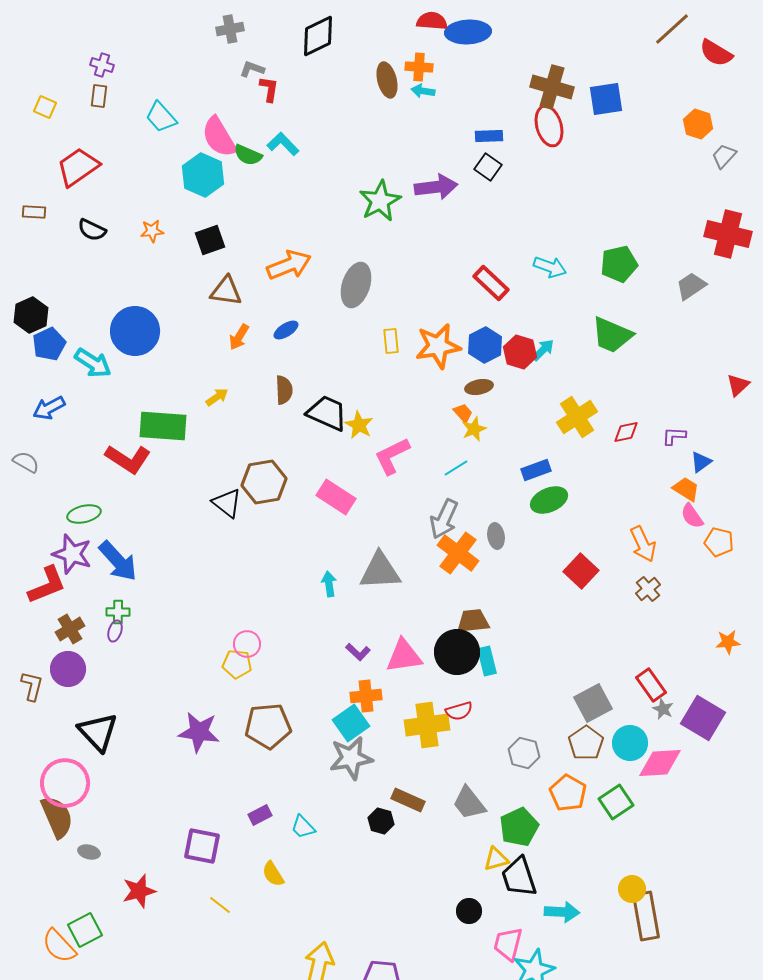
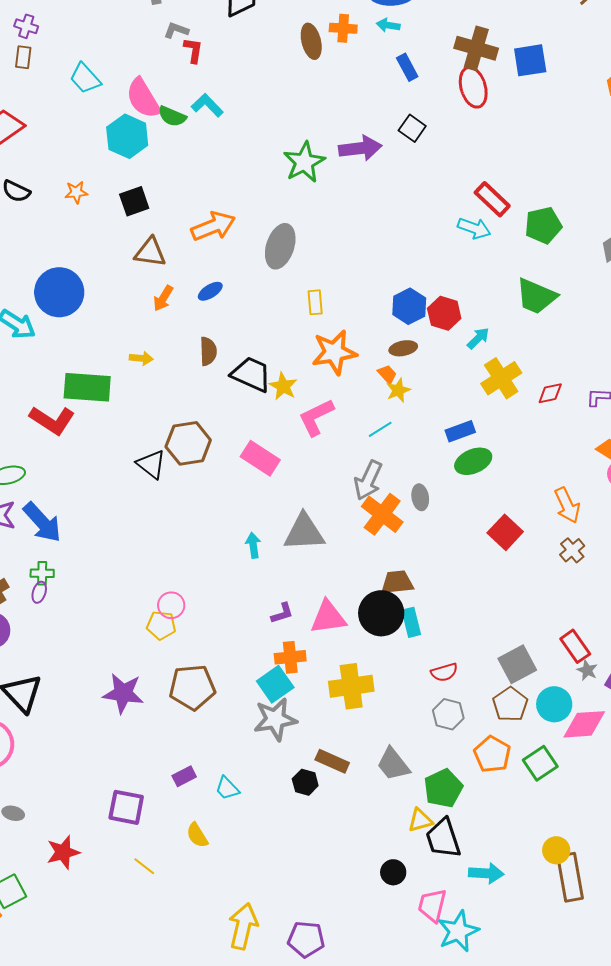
cyan arrow: (423, 91) -> (388, 25), moved
blue rectangle: (489, 136) -> (407, 67), moved, turned 64
red rectangle: (491, 283) -> (492, 199), moved
orange star: (438, 346) -> (334, 352), moved
cyan arrow: (543, 350) -> (478, 338), moved
yellow arrow: (217, 397) -> (141, 358), turned 40
purple L-shape: (358, 652) -> (282, 613), turned -60
red semicircle: (459, 711) -> (444, 672), moved

